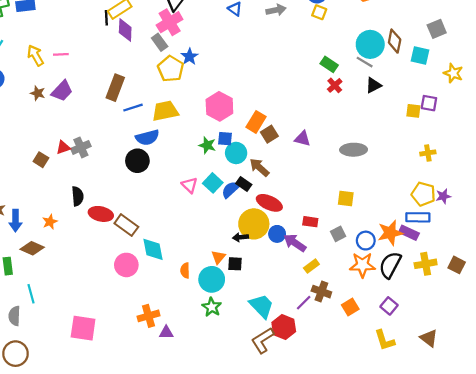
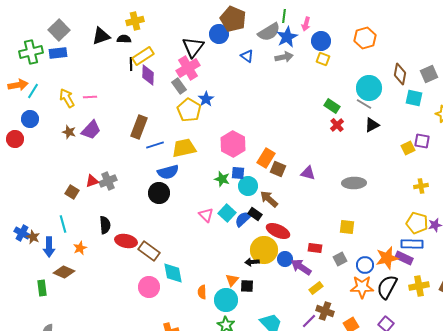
brown diamond: (395, 41) -> (400, 74), moved
yellow square: (413, 111) -> (408, 148), turned -32
brown square: (269, 134) -> (278, 169), turned -35
cyan line: (31, 294) -> (63, 224), moved

